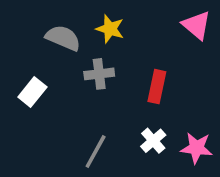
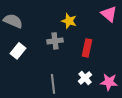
yellow star: (110, 29) -> (69, 21), moved
gray semicircle: (63, 38) -> (13, 21), moved
gray line: (96, 151) -> (53, 84), turned -36

